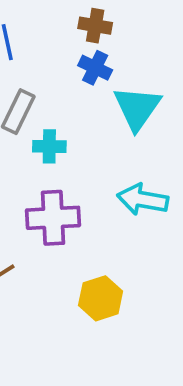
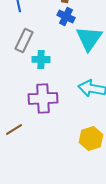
yellow hexagon: (101, 298) -> (91, 138), moved

